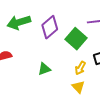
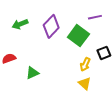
green arrow: (19, 22) -> (20, 24), size x0.7
green triangle: (44, 69) -> (32, 73), moved

